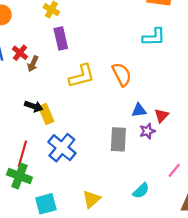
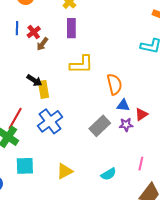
orange semicircle: (122, 74) -> (114, 84), moved
gray rectangle: (118, 139) -> (100, 126), turned 30
pink line: (174, 170) -> (141, 164), turned -40

